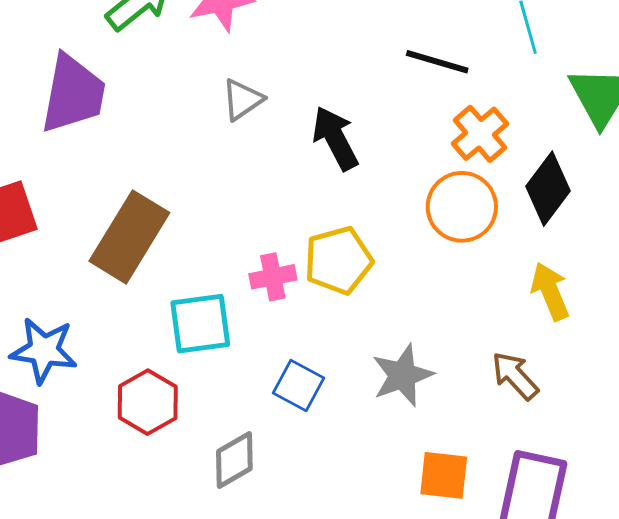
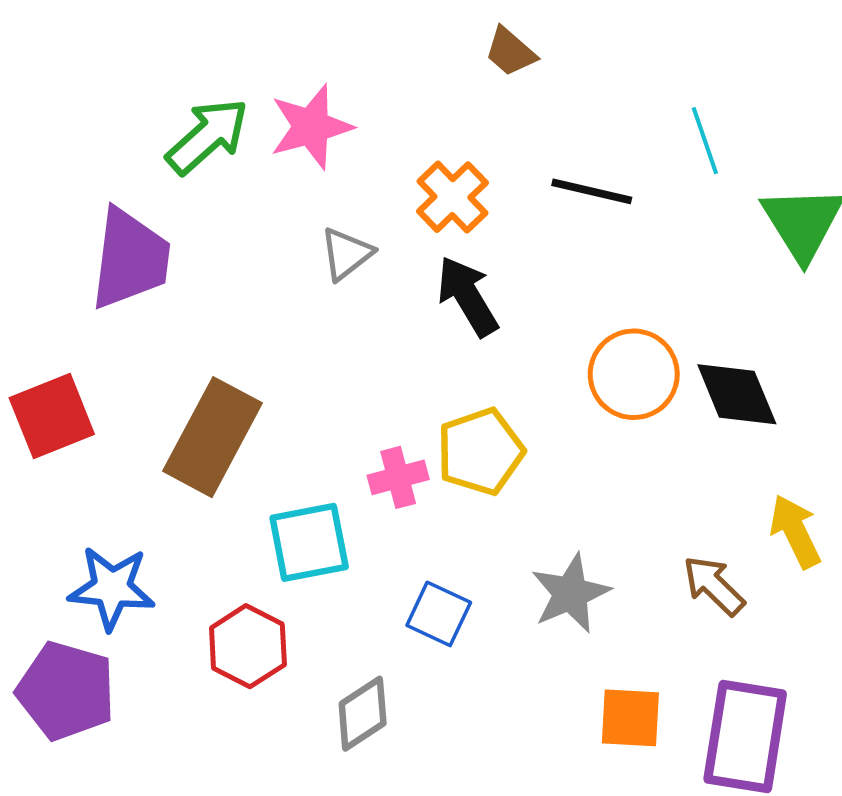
orange cross: (480, 134) -> (452, 197), moved
black diamond: (548, 189) -> (737, 394), moved, turned -56
yellow arrow: (550, 291) -> (795, 531), moved

